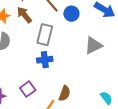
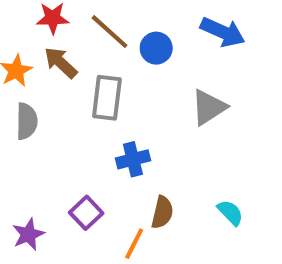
blue cross: (45, 60) -> (133, 159), moved
cyan semicircle: (106, 98) -> (230, 213), moved

